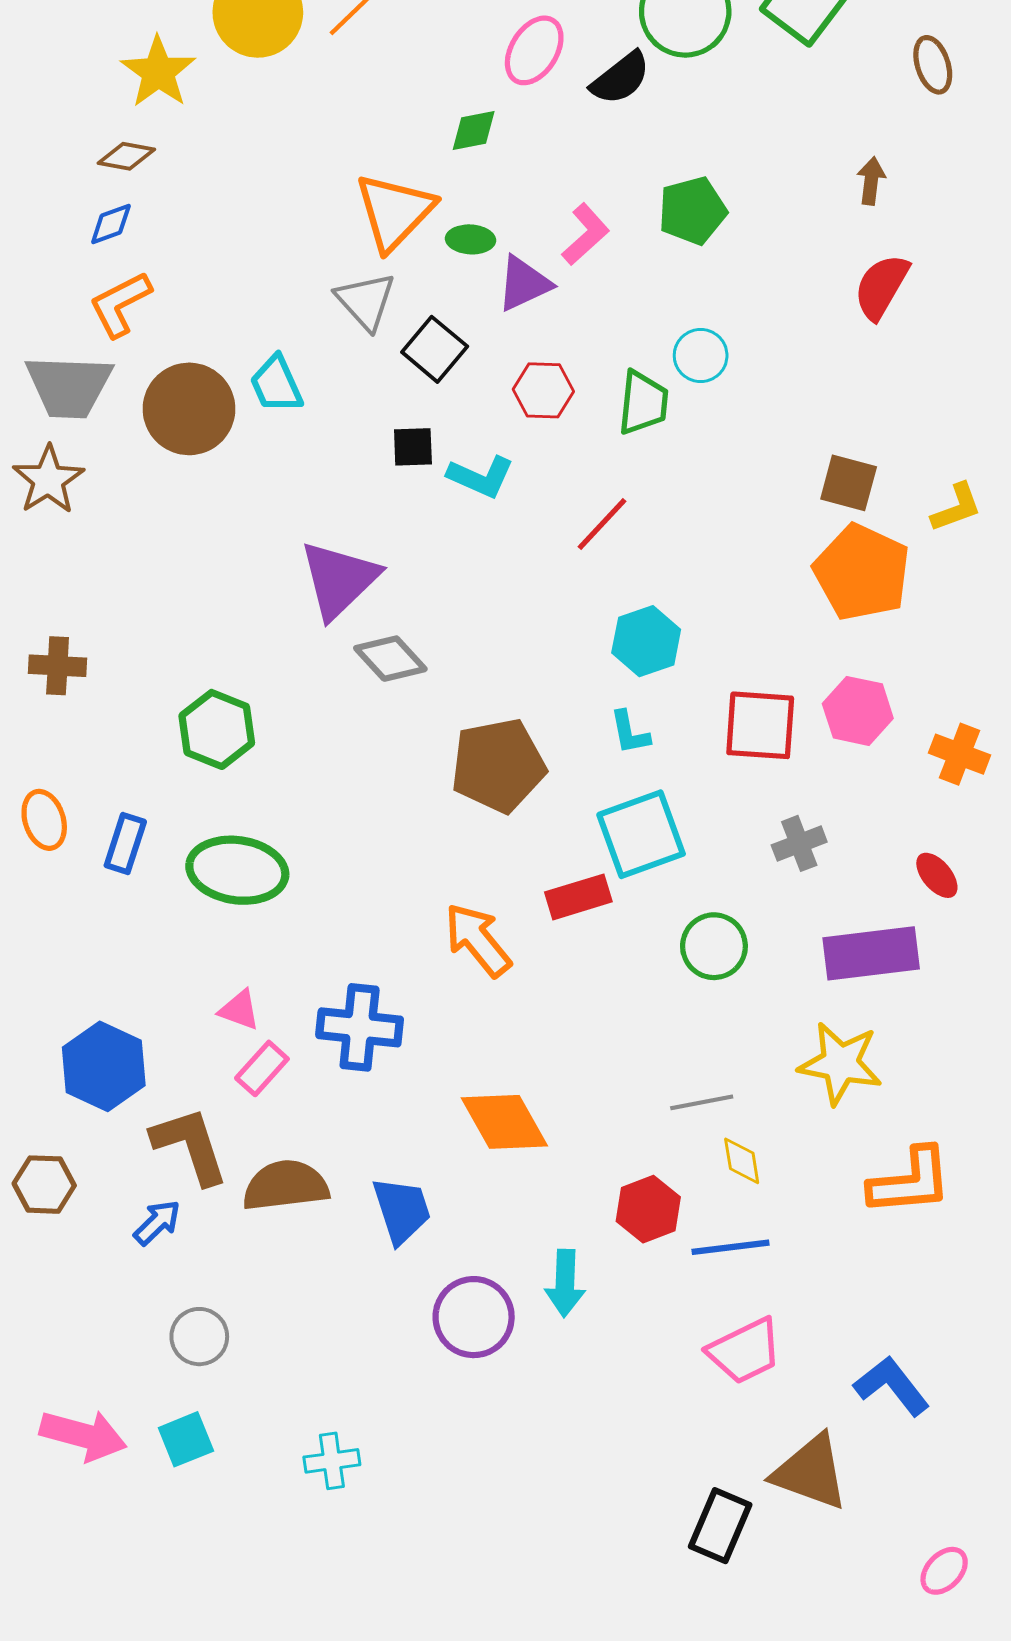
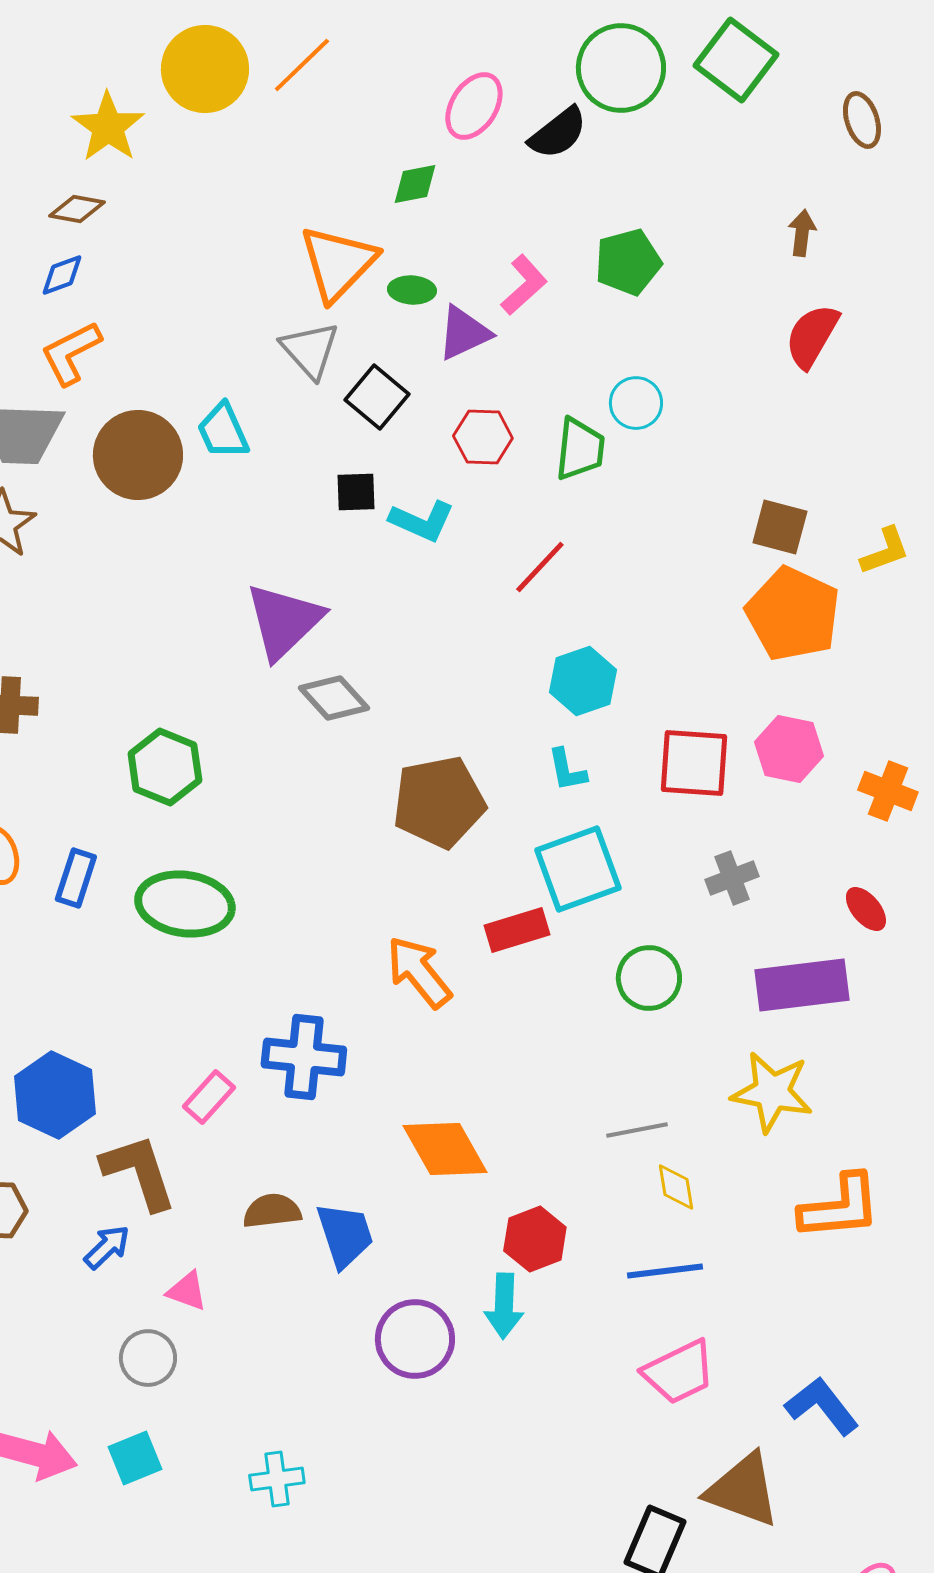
pink triangle: (239, 1010) -> (187, 1291), moved
brown semicircle: (286, 1186) -> (272, 1211), moved, size x0.7
red hexagon: (648, 1209) -> (535, 1239), moved

